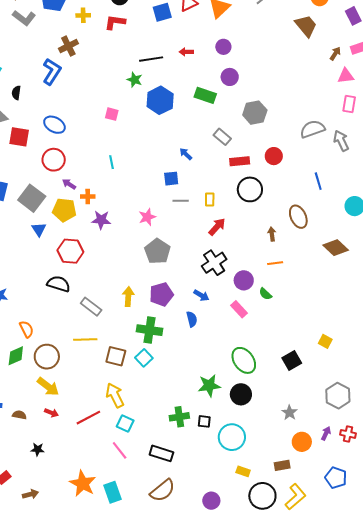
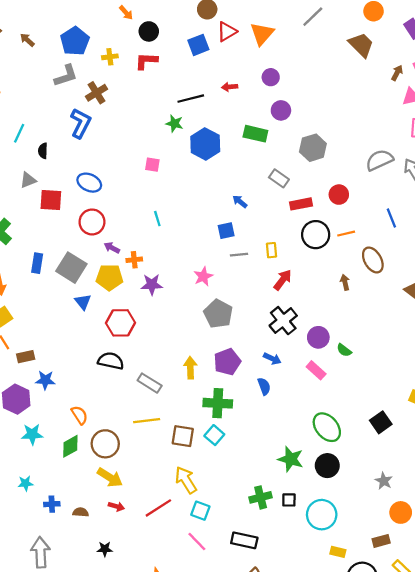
gray L-shape: (24, 18) -> (66, 76), moved, turned -50
orange line: (275, 263) -> (346, 234), moved
green star: (209, 386) -> (291, 459), turned 30

